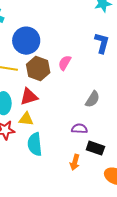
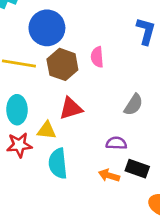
pink semicircle: (65, 63) -> (97, 57), turned -35
red triangle: (29, 97) -> (71, 108), moved
orange arrow: (75, 162) -> (109, 175), moved, turned 91

